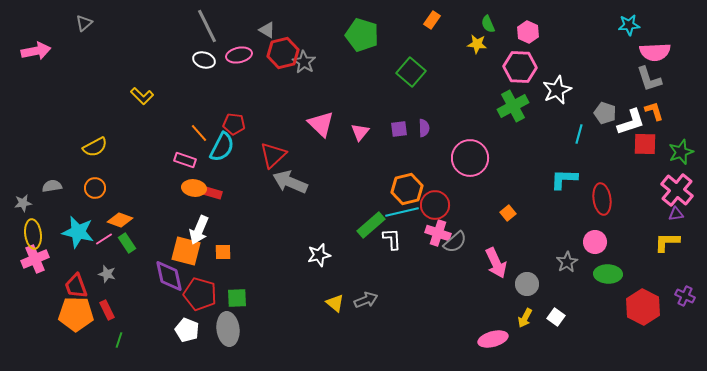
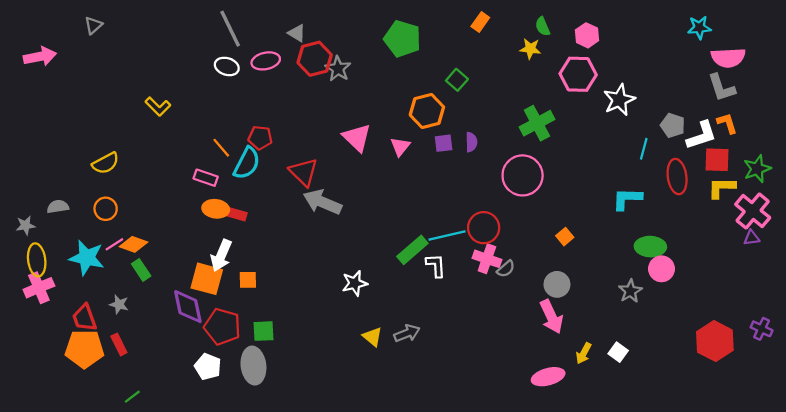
green square: (411, 72) -> (457, 80), size x0.7
green cross: (513, 106) -> (537, 123), moved
red triangle: (273, 155) -> (304, 172), turned -32
orange hexagon: (407, 189) -> (427, 111), moved
red ellipse: (602, 199) -> (677, 177), moved
pink line: (104, 239) -> (114, 244), moved
gray semicircle: (455, 242) -> (506, 269), size x0.7
yellow L-shape: (667, 242) -> (722, 188), moved
pink arrow: (496, 263) -> (551, 317), moved
green ellipse: (608, 274) -> (650, 247), moved
gray circle: (527, 284) -> (557, 284), moved
green line: (119, 340) -> (132, 397), moved, turned 35

